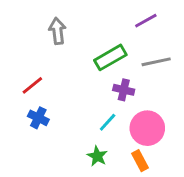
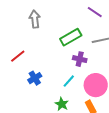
purple line: (146, 21) -> (95, 12), turned 63
blue cross: (38, 118) -> (35, 78), moved, turned 32

